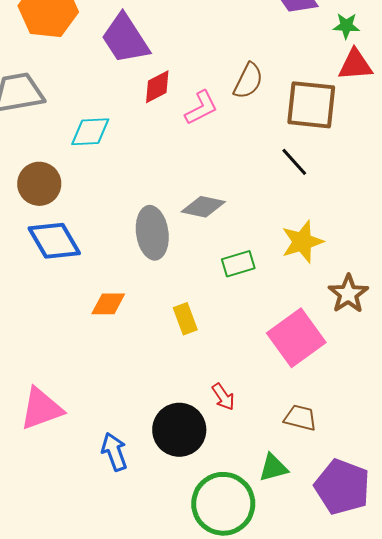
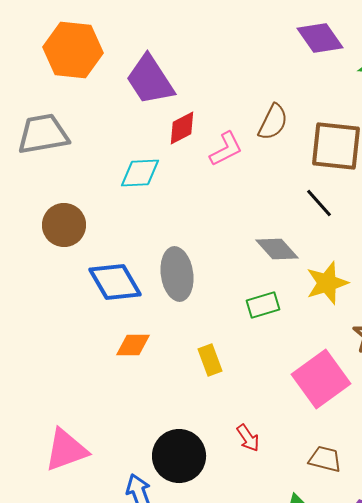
cyan diamond: (90, 132) -> (140, 173), moved
gray diamond: (203, 207) -> (277, 249), moved, turned 36
blue diamond: (54, 241) -> (115, 282), moved
black circle: (179, 430) -> (179, 456), moved

